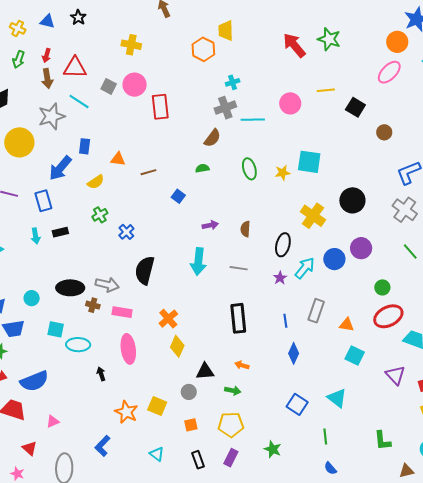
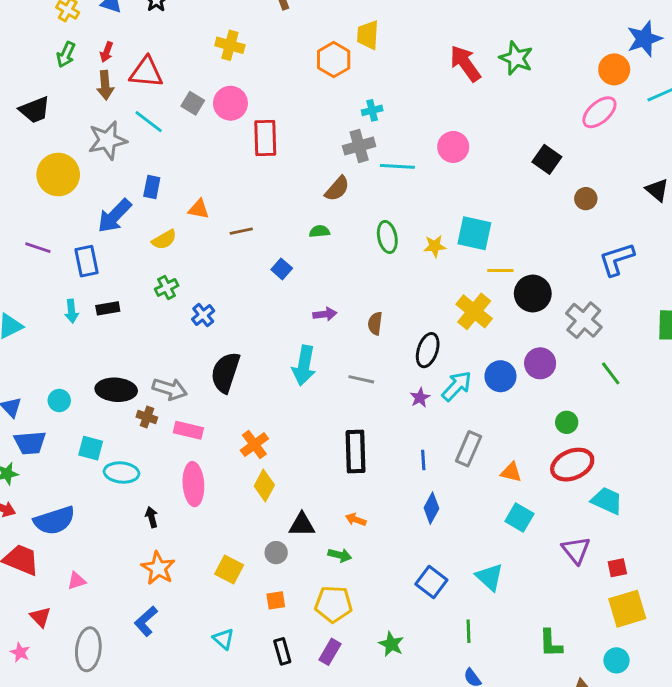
yellow line: (326, 90) -> (500, 270), moved
gray cross: (405, 210) -> (584, 320), moved
orange star: (126, 412) -> (158, 568), moved

